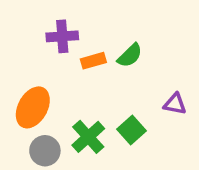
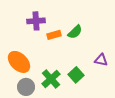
orange ellipse: (33, 107) -> (19, 62), turned -75

